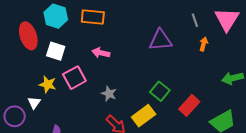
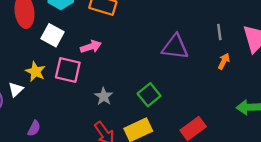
pink arrow: (101, 53) -> (91, 47), moved, turned 138
pink square: (74, 78) -> (68, 70), turned 30
green square: (160, 91) -> (149, 95), moved

